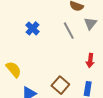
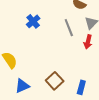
red arrow: (90, 61) -> (88, 42), moved

